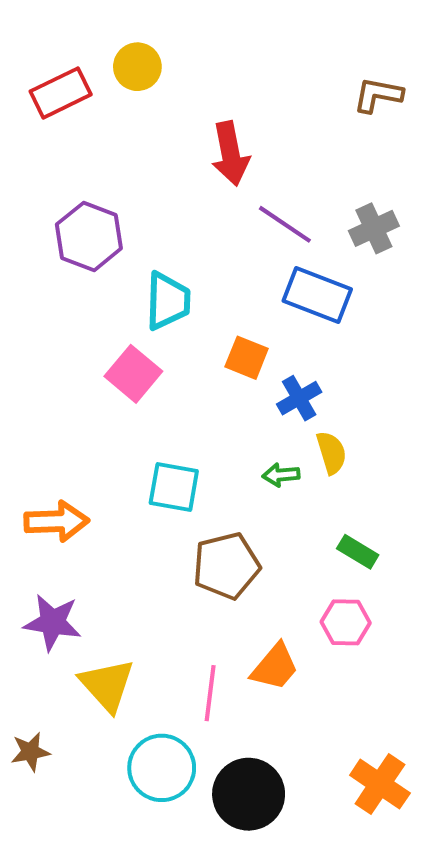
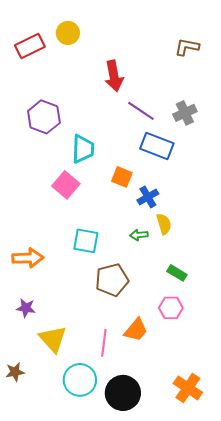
purple star: (53, 622) -> (26, 308), size x0.7

